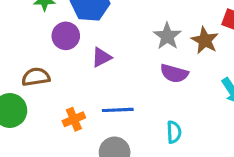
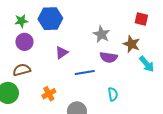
purple circle: (66, 36) -> (24, 42), moved
brown star: (205, 40) -> (132, 44), moved
blue line: (118, 110) -> (85, 72), moved

